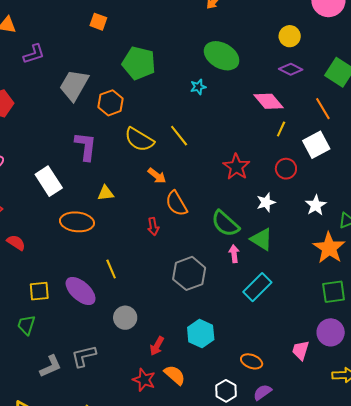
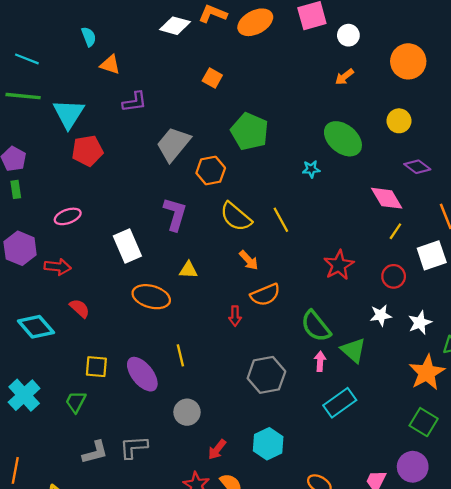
yellow circle: (290, 36) -> (399, 121), moved
white star: (266, 202) -> (381, 315), moved
orange semicircle: (176, 203) -> (265, 295), turned -92
green square: (334, 292) -> (424, 422), turned 30

